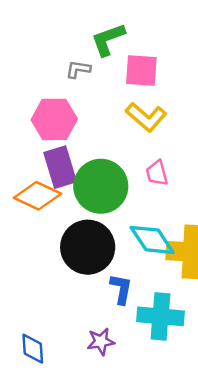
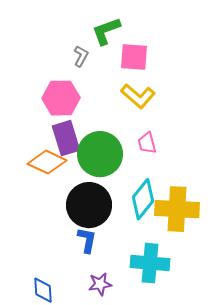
gray L-shape: (78, 69) -> (81, 56), turned 110
cyan diamond: (152, 240) -> (143, 199), turned 72
blue L-shape: (121, 289) -> (87, 240), moved

